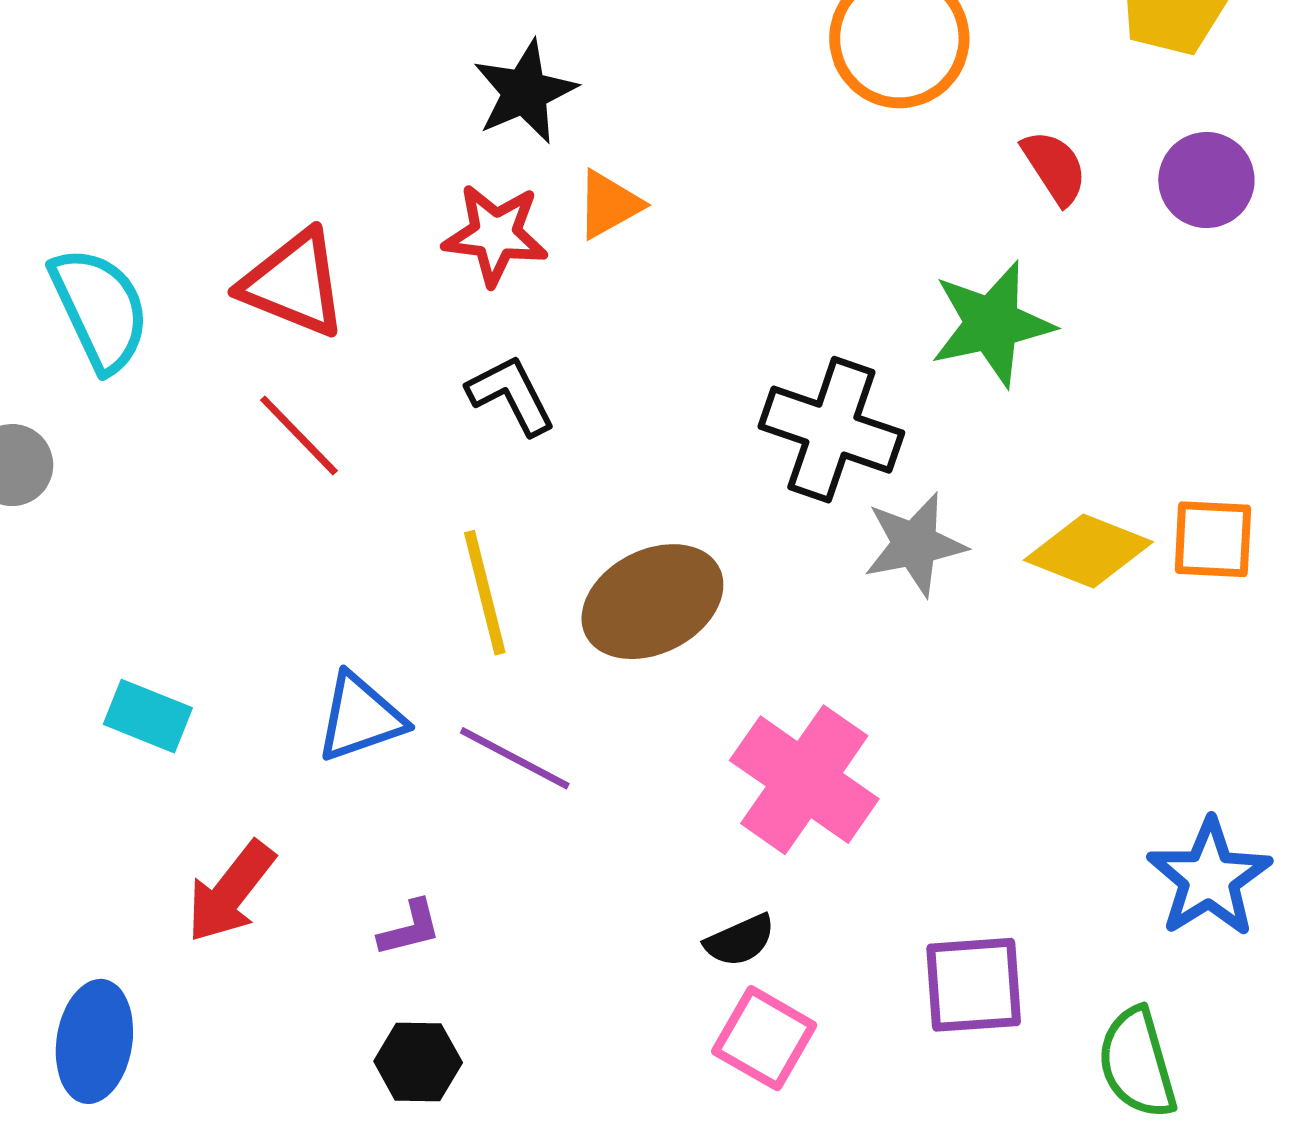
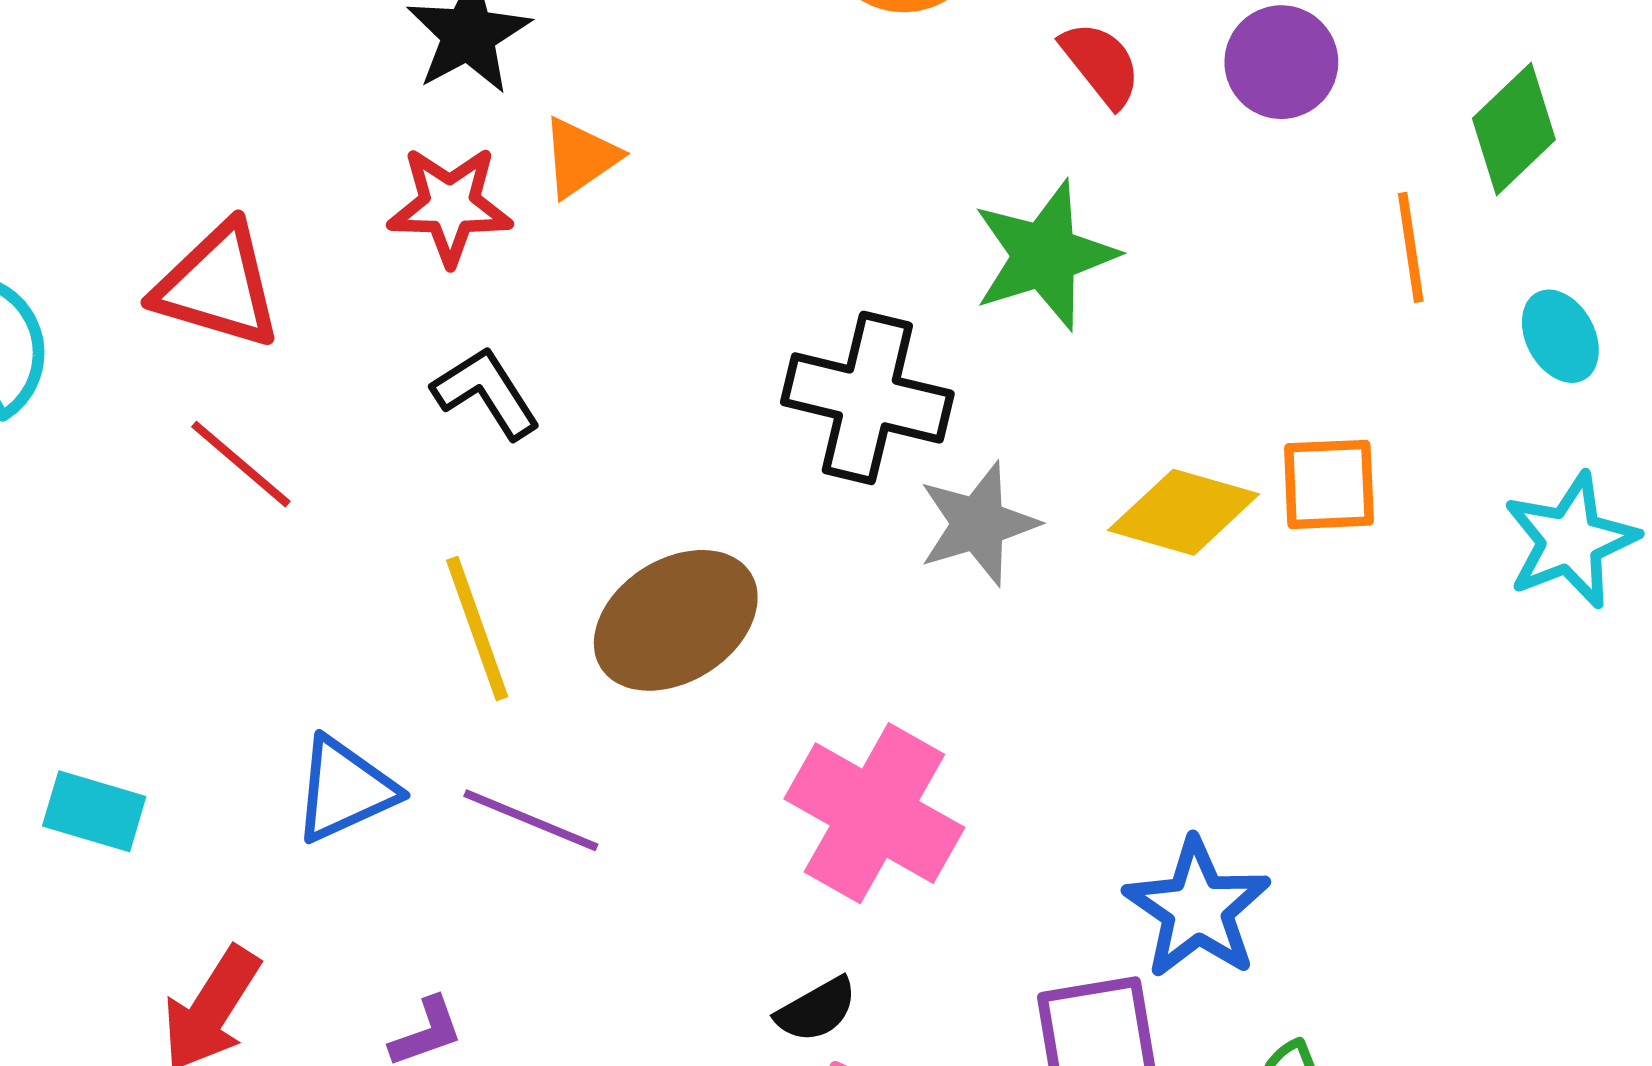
blue star: (1209, 878) -> (1197, 908), moved

